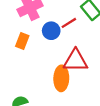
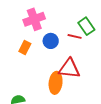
red line: (69, 23) -> (75, 36), moved, turned 40

